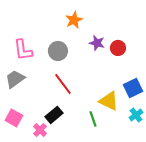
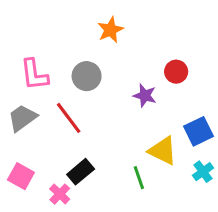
purple star: (97, 43) -> (145, 96), moved
red line: (63, 84) -> (69, 118), moved

